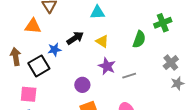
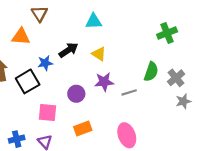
green semicircle: (139, 39) -> (151, 72), moved
purple star: (107, 66) -> (104, 82), turned -30
purple circle: (82, 85) -> (76, 94), moved
pink square: (29, 94) -> (47, 112), moved

